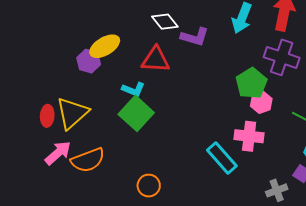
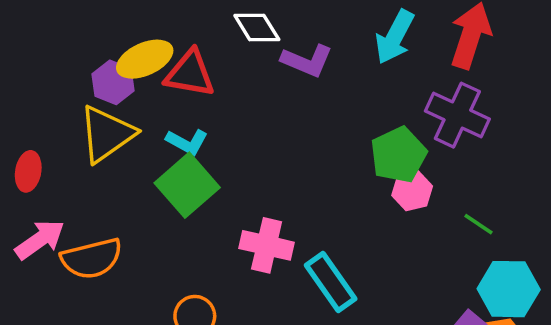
red triangle: (156, 60) -> (190, 74), moved
yellow triangle: (72, 113) -> (107, 134), moved
pink cross: (249, 136) -> (267, 245), moved

